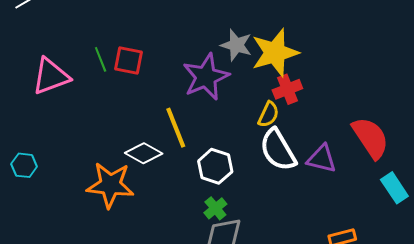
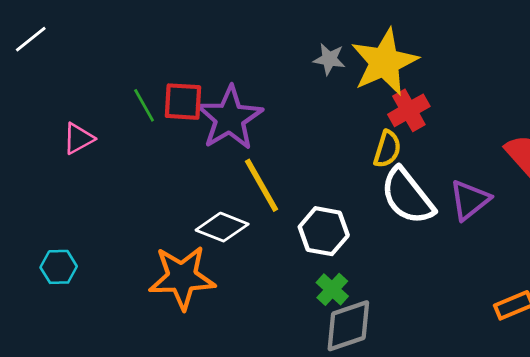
gray star: (236, 45) -> (329, 59), size x0.7
pink triangle: (51, 76) -> (78, 139), size x0.6
purple star: (206, 77) -> (230, 118), moved
purple triangle: (322, 159) -> (470, 200), turned -44

